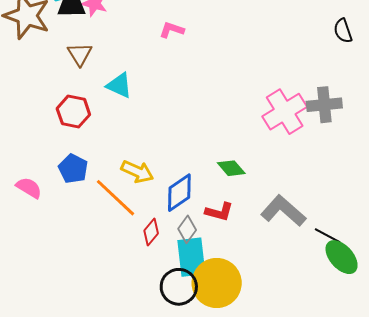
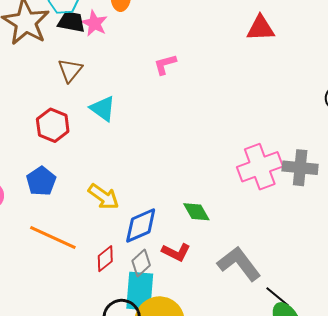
pink L-shape: (172, 30) -> (165, 64), turned -45
orange line: (116, 198) -> (53, 238), moved, turned -30

